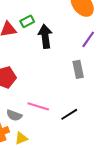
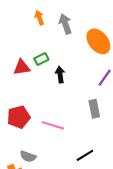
black arrow: (45, 36) -> (60, 75), size x0.7
pink line: (38, 106) -> (53, 125), moved

